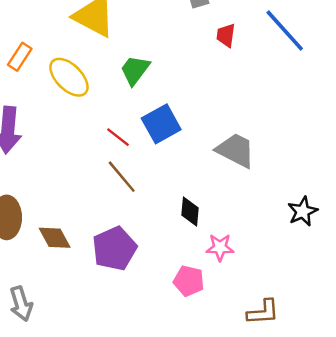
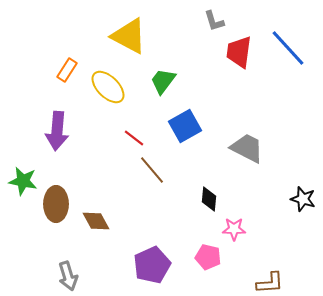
red trapezoid: (226, 35) -> (239, 52), size x1.6
red line: (118, 137) -> (134, 138), moved
black star: (303, 211) -> (303, 199), turned -30
purple pentagon: (114, 249) -> (152, 265), moved

